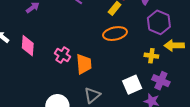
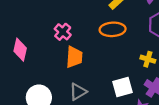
pink diamond: (28, 46) -> (20, 50), moved
pink cross: (62, 55) -> (63, 32), moved

